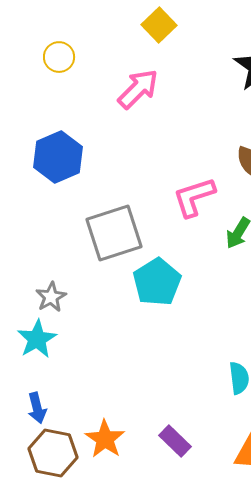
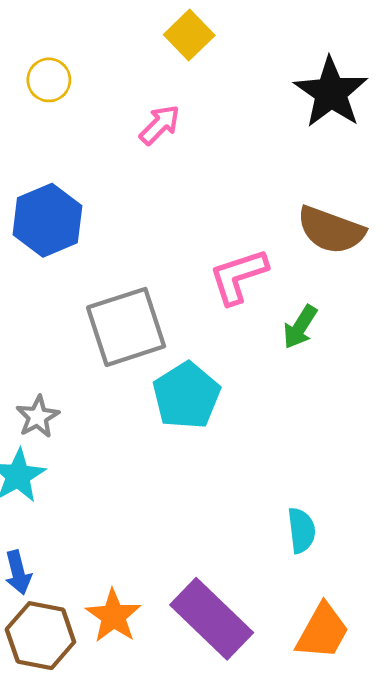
pink arrow: (138, 89) -> (160, 125), size x0.7
purple rectangle: (175, 441) -> (212, 619), size x1.8

